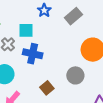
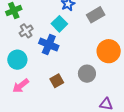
cyan square: (26, 30) -> (59, 24), moved, turned 35

